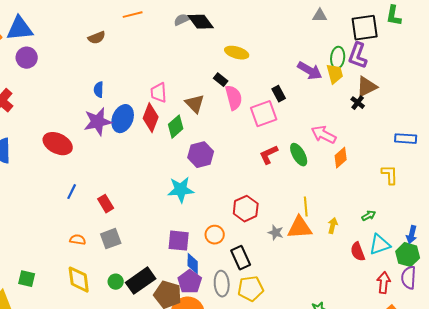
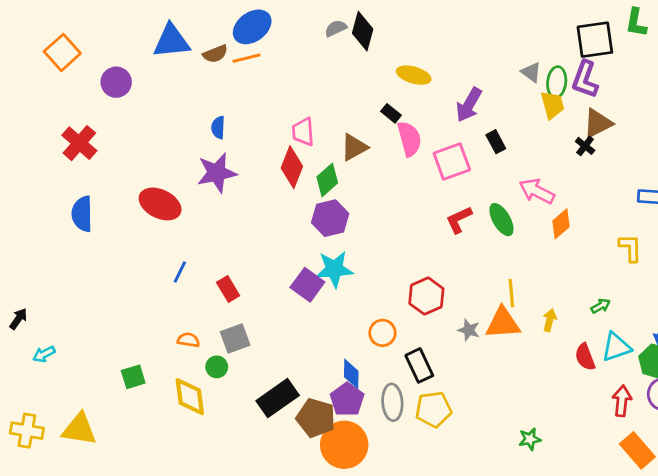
orange line: (133, 15) -> (246, 58), moved
gray triangle: (320, 16) -> (531, 72), moved, turned 35
black diamond: (201, 22) -> (363, 31), turned 52
blue triangle: (20, 29) -> (171, 41), moved
purple arrow: (310, 71) -> (469, 105), moved, turned 90
black rectangle: (279, 94) -> (496, 142), moved
brown triangle: (195, 104) -> (354, 147), turned 45
blue ellipse: (123, 119) -> (252, 27), moved, turned 32
purple hexagon: (201, 155) -> (330, 218), moved
purple square: (179, 241) -> (307, 285), moved, turned 30
green square: (27, 279) -> (133, 377), moved, turned -30
green circle: (116, 282) -> (217, 367), moved

